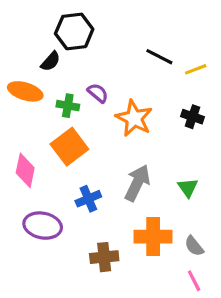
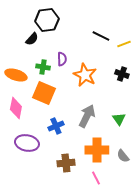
orange ellipse: (25, 91) -> (16, 75), moved
purple semicircle: (98, 93) -> (62, 59), turned 48
orange square: (69, 147) -> (44, 93), turned -30
pink line: (194, 281) -> (96, 178), moved

